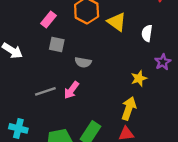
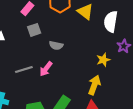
white semicircle: (147, 33) -> (111, 22), size x1.5
gray square: (57, 45) -> (34, 30), turned -32

